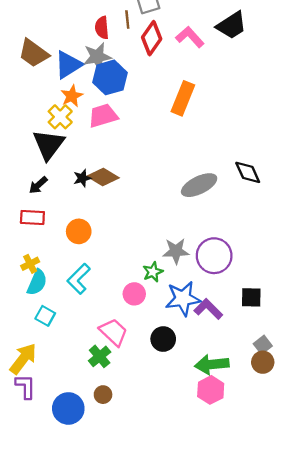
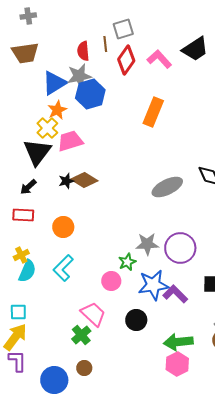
brown trapezoid: (34, 53) -> (25, 53), moved, turned -44
pink trapezoid: (103, 116) -> (70, 141), moved
cyan square: (45, 316) -> (18, 312), moved, turned -30

